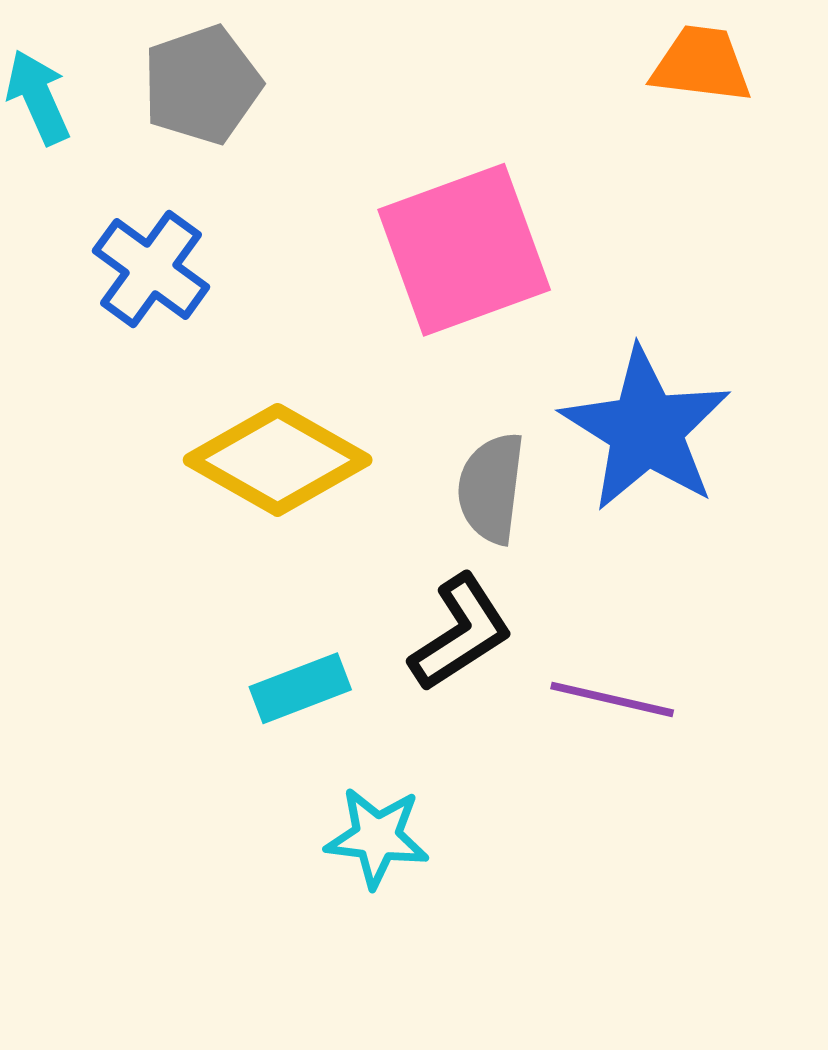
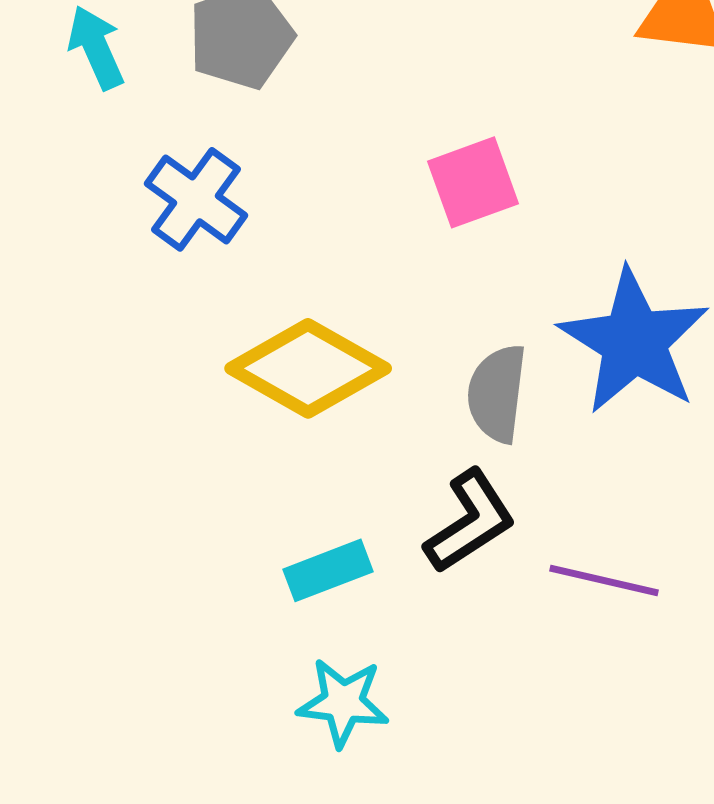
pink square: (464, 250) -> (473, 182), size x0.6
cyan star: (377, 837) -> (343, 702), moved

